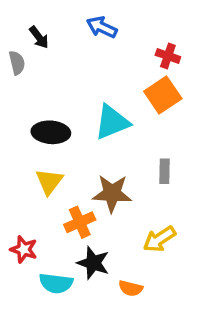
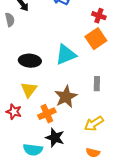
brown star: (112, 193) -> (66, 97), turned -30
red star: (24, 249) -> (14, 112), moved
orange semicircle: (131, 288) -> (93, 153), moved

